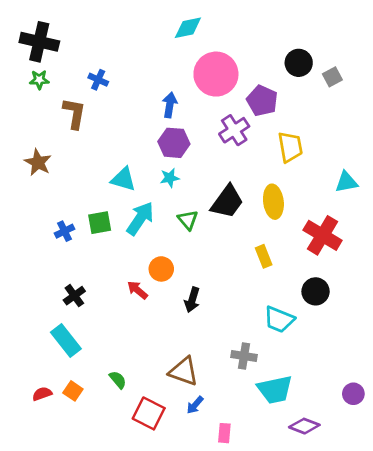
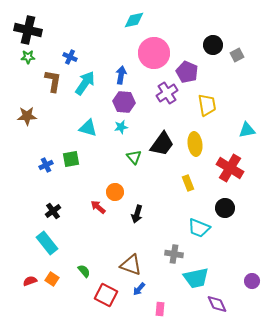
brown star: (38, 162) -> (27, 116), turned -30
cyan arrow: (140, 218) -> (85, 83), moved
purple diamond: (304, 426) -> (217, 304), turned 45

